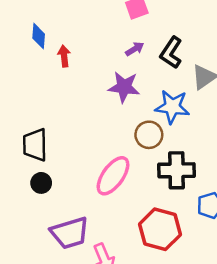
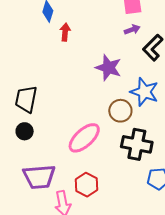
purple arrow: (135, 49) -> (132, 30), moved
red hexagon: (160, 229) -> (87, 185), moved, size x0.7

